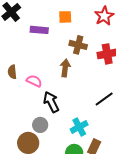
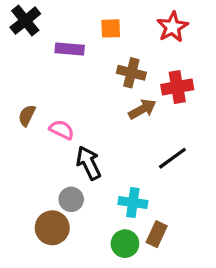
brown arrow: (65, 68) -> (142, 109), moved, turned 54
brown semicircle: (12, 72) -> (27, 115), turned 32
cyan cross: (79, 127) -> (133, 203), turned 36

